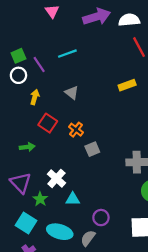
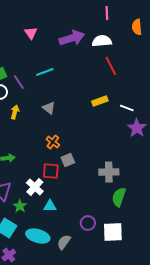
red square: (48, 123) -> (51, 171), moved, turned -30
purple circle: (101, 218) -> (88, 223), moved

